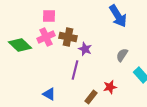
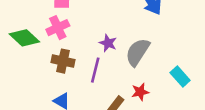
brown cross: (68, 37) -> (63, 61), moved
gray semicircle: (122, 55) -> (138, 52), moved, size x1.6

